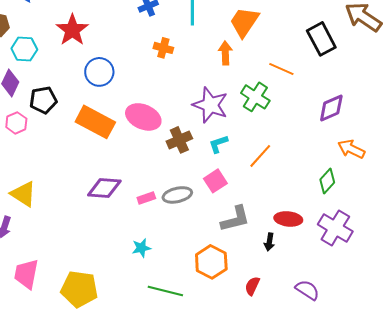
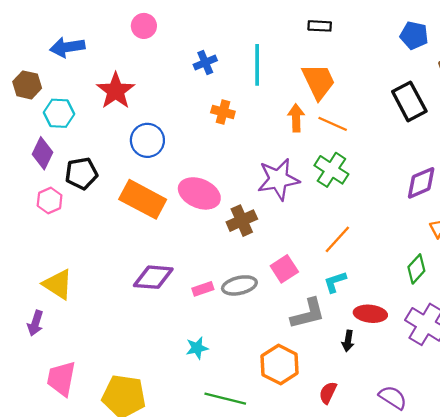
orange trapezoid: (244, 22) -> (318, 81), turned 120
orange line: (281, 69) -> (333, 124), moved
purple star: (210, 105) -> (278, 179), turned -30
cyan L-shape: (218, 144) -> (335, 282), moved

